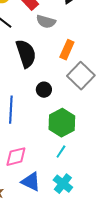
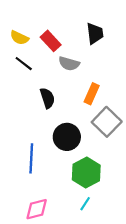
black semicircle: (26, 54) -> (47, 98), size x0.7
black circle: (44, 90) -> (67, 137), size x1.6

